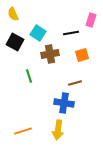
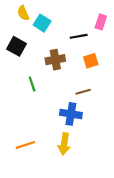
yellow semicircle: (13, 14) -> (23, 13), moved
cyan square: (38, 33) -> (42, 23), moved

